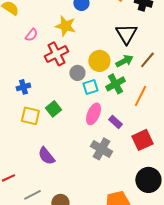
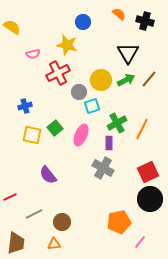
pink semicircle: (31, 35) -> (33, 54), turned 40
green cross: (115, 84) -> (117, 123), moved
orange line: (140, 96) -> (142, 129), moved
pink ellipse: (93, 114) -> (81, 135), moved
purple rectangle: (115, 122) -> (109, 143), moved, turned 48
red square: (142, 140) -> (148, 172), moved

